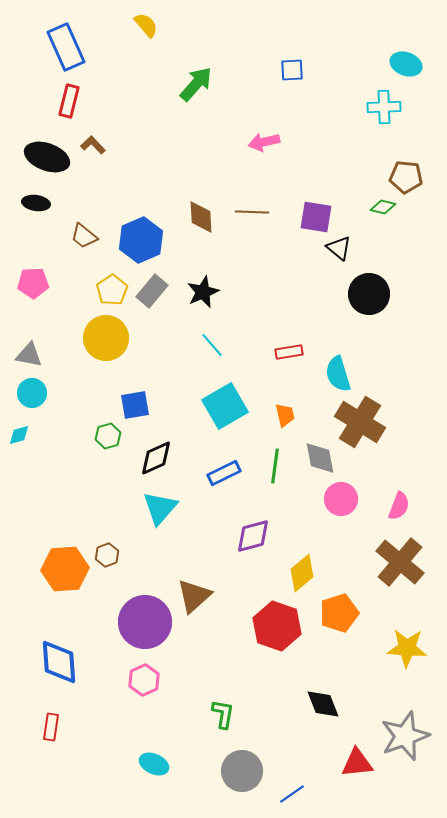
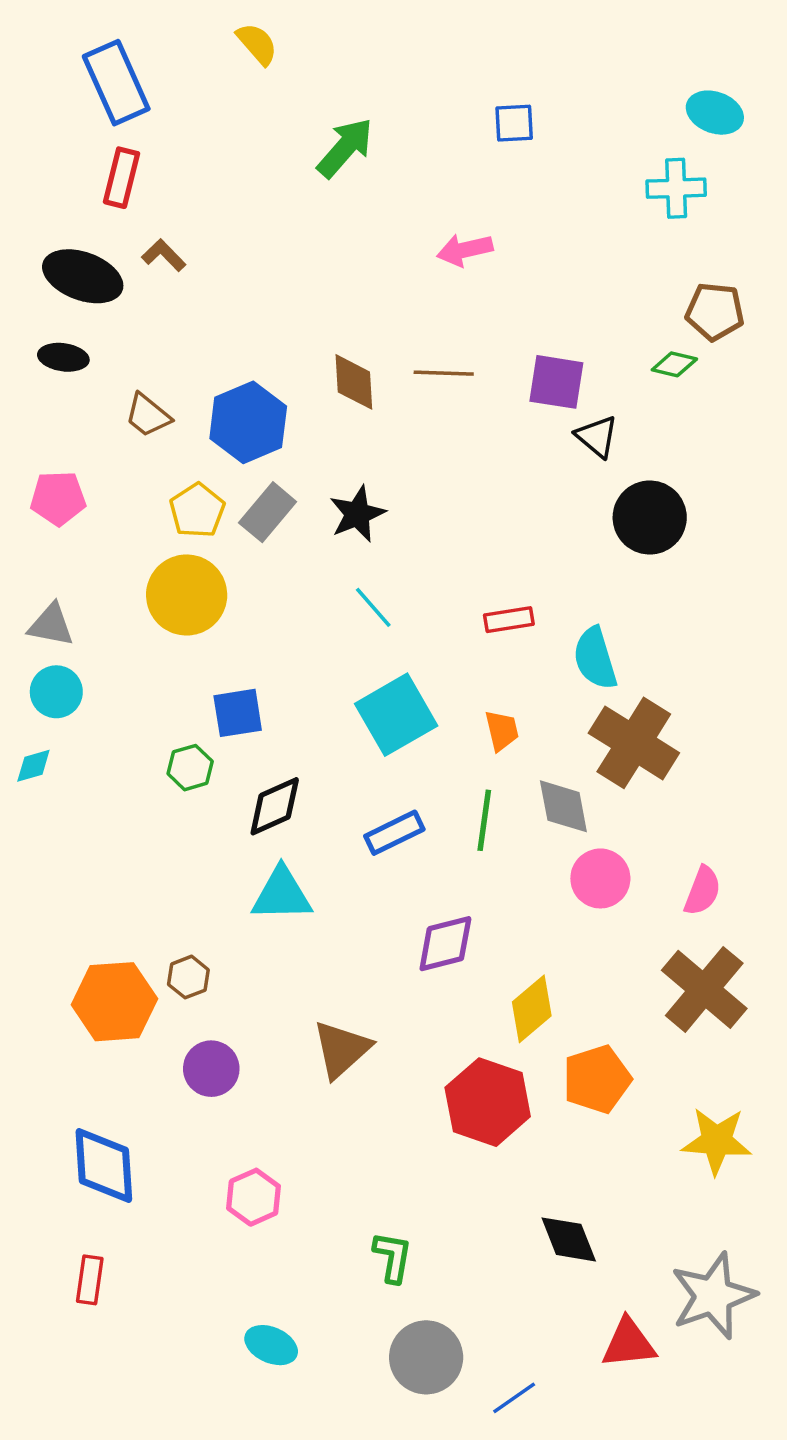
cyan triangle: (160, 508) -> (282, 894), turned 48
purple circle: (145, 622) -> (211, 1069), moved, size x0.6

